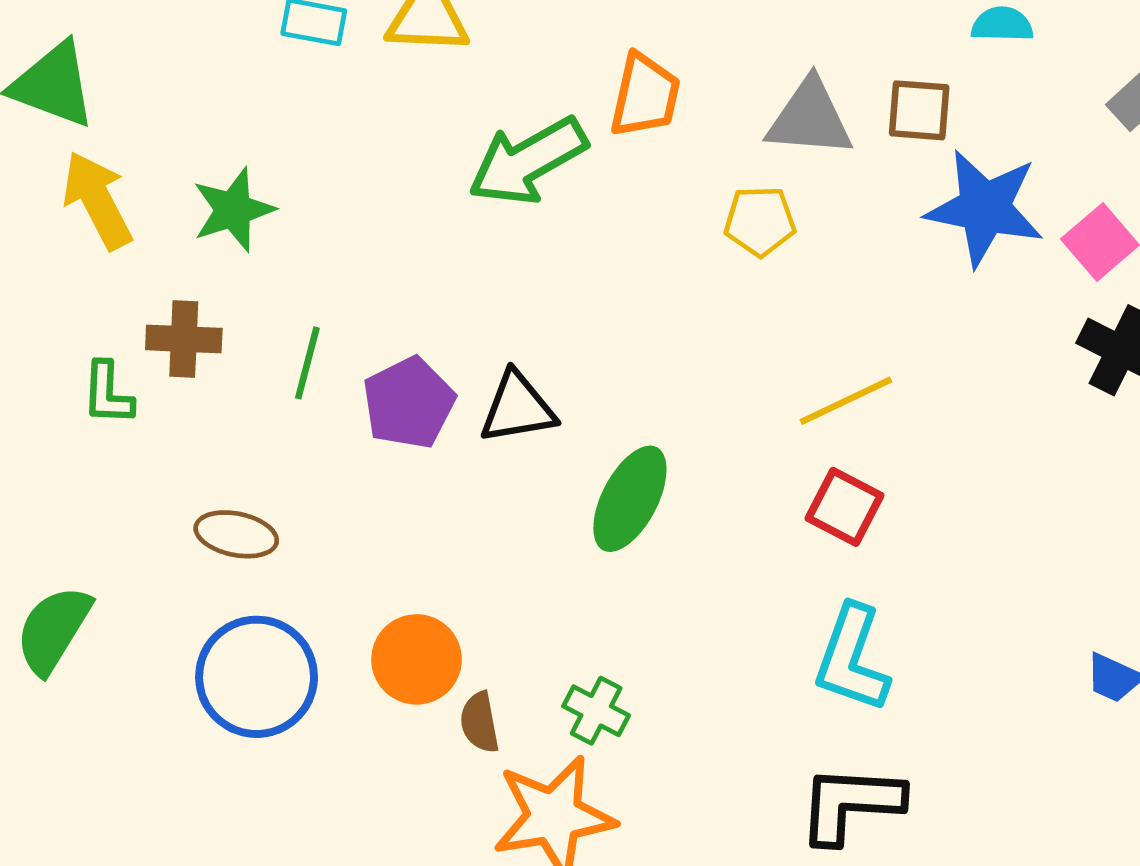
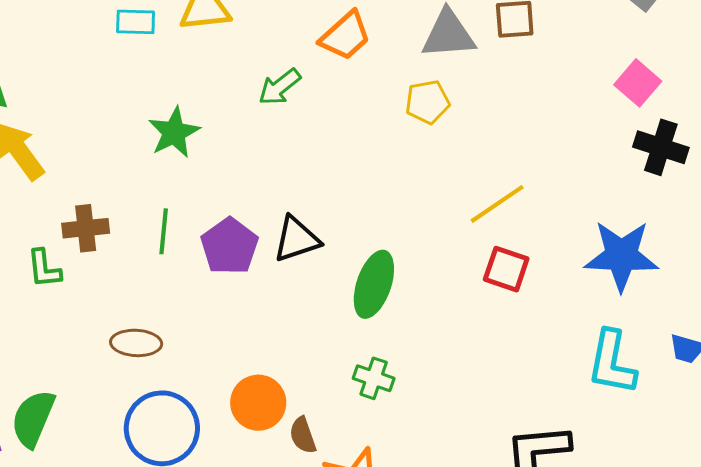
orange trapezoid: (645, 96) -> (345, 36), turned 44
green arrow: (528, 161) -> (280, 87), size x0.6
blue star: (985, 208) -> (621, 256), moved
green star: (233, 210) -> (174, 132), moved
cyan L-shape: (852, 659) -> (612, 363), moved
green cross: (596, 711) -> (374, 378), moved

